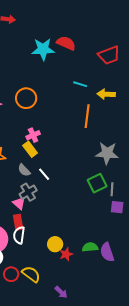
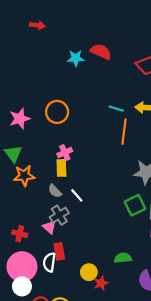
cyan star: (43, 49) -> (76, 58), size x0.7
cyan line: (80, 84) -> (116, 109), moved
yellow rectangle: (30, 149) -> (61, 168), turned 35
red rectangle: (18, 222) -> (59, 251), moved
green semicircle: (90, 247) -> (123, 258), moved

